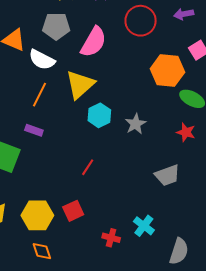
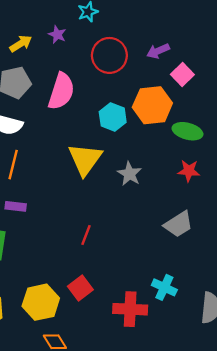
purple arrow: (184, 14) -> (158, 51), moved
yellow triangle: (80, 85) -> (85, 159), moved
cyan hexagon: (99, 115) -> (113, 117), moved
red cross: (111, 238) -> (130, 309), size x1.6

